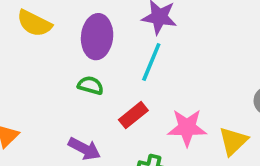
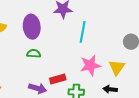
cyan line: (151, 62) -> (83, 32), moved
red rectangle: (133, 115) -> (58, 79), moved, turned 35

